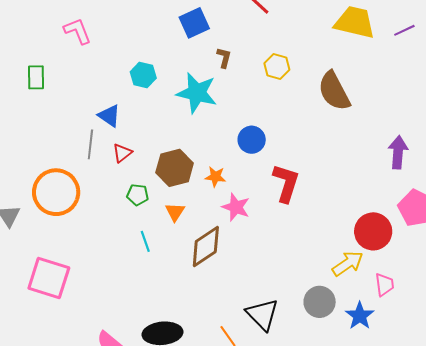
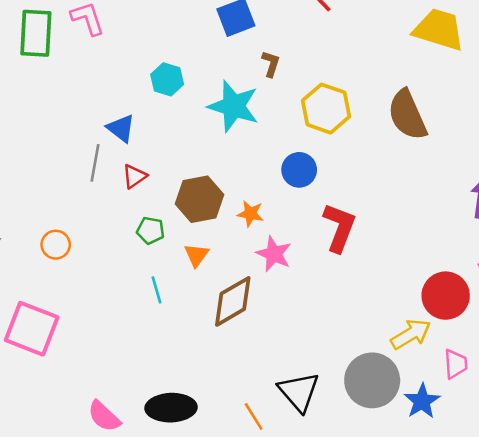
yellow hexagon: (277, 66) -> (326, 109), moved, size x1.5
green rectangle: (36, 77) -> (36, 33), moved, size x1.5
orange circle: (56, 192) -> (56, 245), moved, size x0.5
gray circle: (320, 302) -> (372, 380), size x1.4

